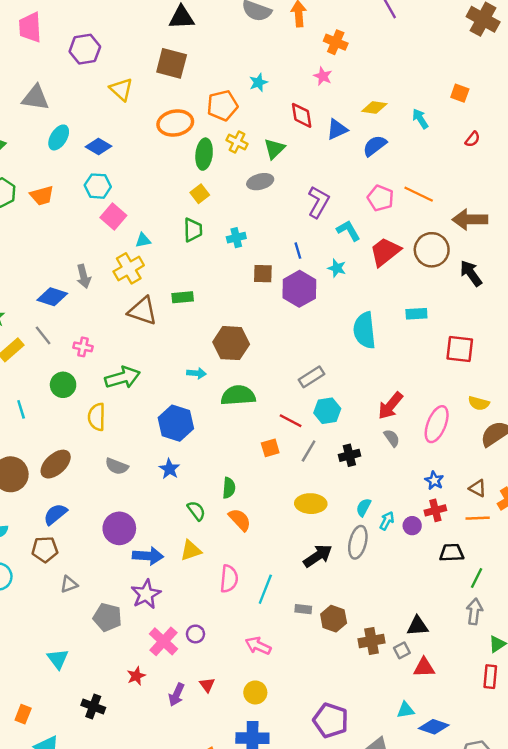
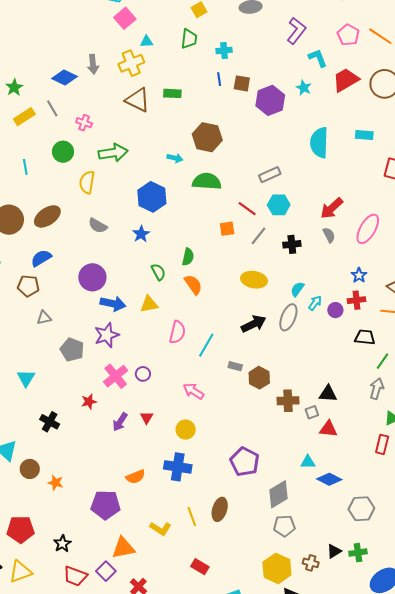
blue line: (298, 251) -> (219, 79), moved

